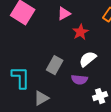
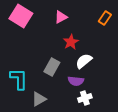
red star: (80, 32) -> (71, 42), moved
white cross: (100, 96) -> (85, 98), moved

